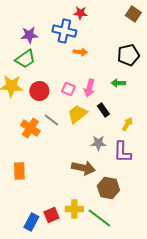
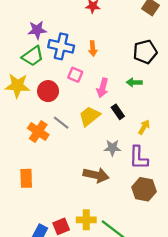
blue cross: (64, 31) -> (61, 46), moved
orange arrow: (80, 52) -> (93, 49), turned 80
pink square: (68, 89) -> (75, 75), moved
brown hexagon: (108, 188) -> (144, 189), moved

